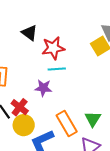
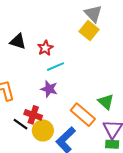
red star: (53, 48) -> (45, 48), size x0.7
purple star: (43, 88) -> (49, 89), turned 30

